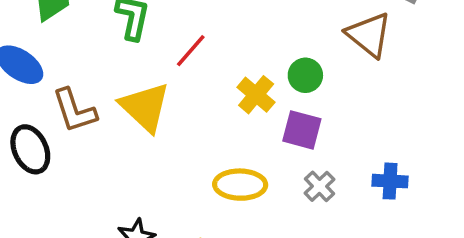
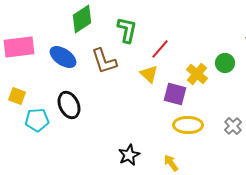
yellow triangle: (145, 107) -> (149, 74), moved, size x0.6
brown L-shape: (74, 111) -> (104, 61), moved
purple square: (302, 130) -> (175, 94), moved

